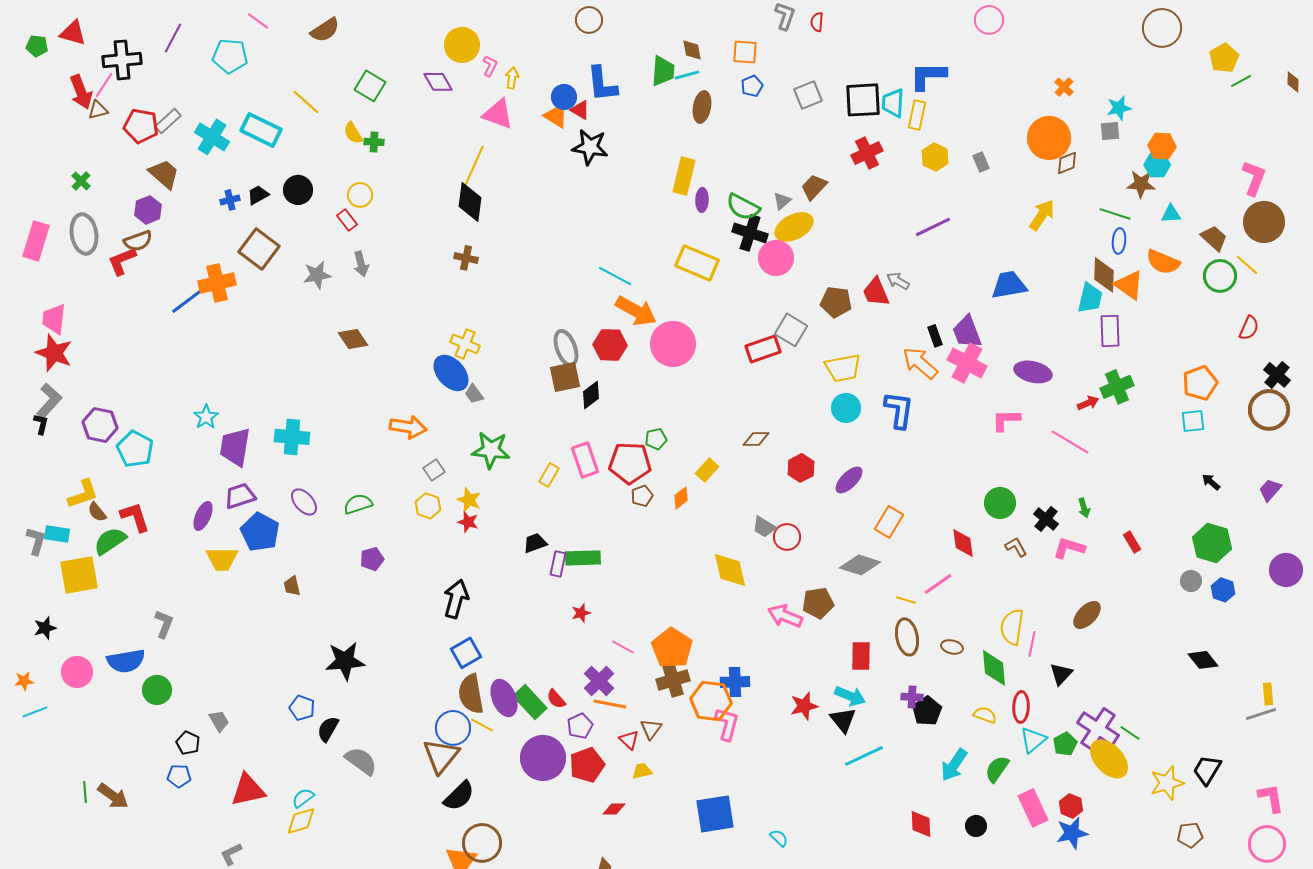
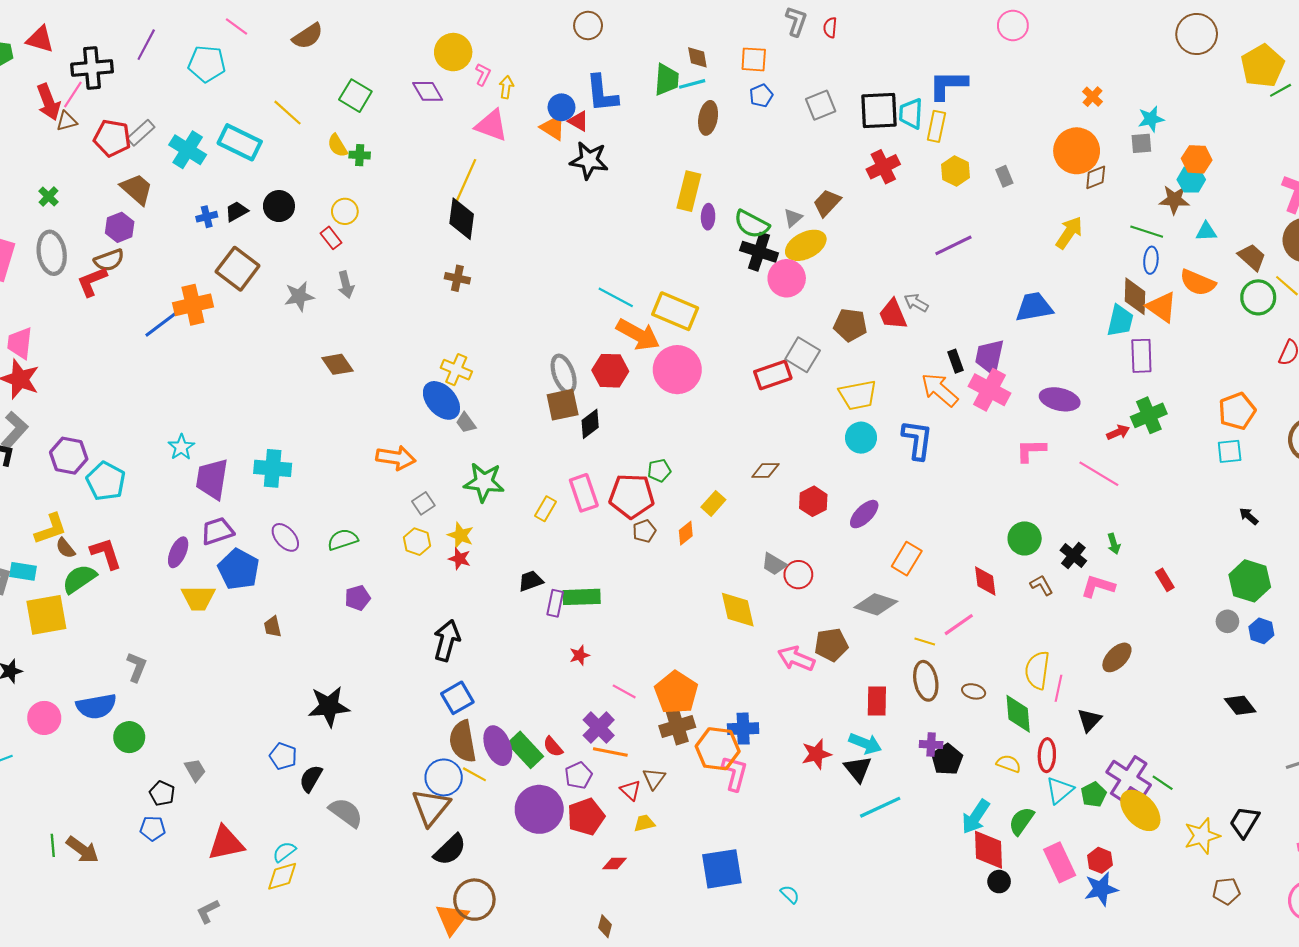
yellow pentagon: (1224, 58) -> (1262, 66), size x1.4
yellow rectangle: (697, 263) -> (675, 311), moved
purple trapezoid: (967, 332) -> (990, 357), turned 33
red diamond: (921, 824) -> (988, 850), moved, size x1.4

